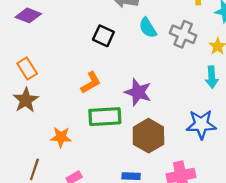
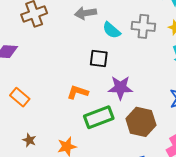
black square: (103, 36) -> (99, 59), moved
orange L-shape: (91, 83) -> (78, 92), turned -115
brown star: (26, 100) -> (29, 140), moved, size x0.6

